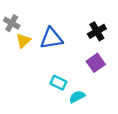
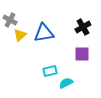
purple square: (96, 63) -> (82, 54), turned 35
cyan rectangle: (58, 83) -> (50, 71), turned -40

